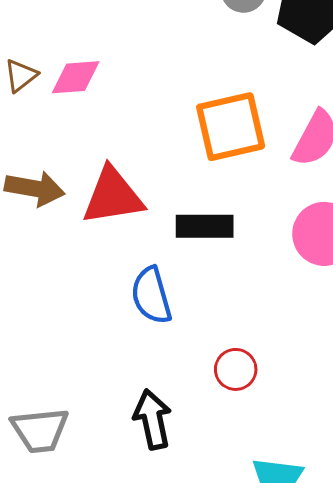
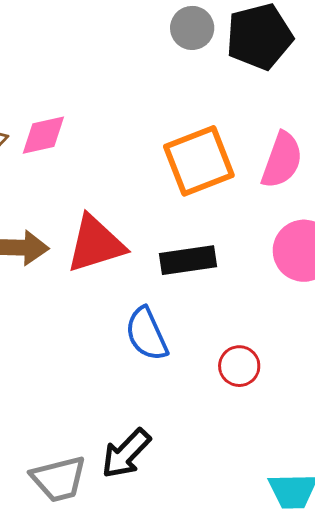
red circle: (236, 369) -> (239, 366), moved
black arrow: (153, 419) -> (126, 453), moved, turned -116

